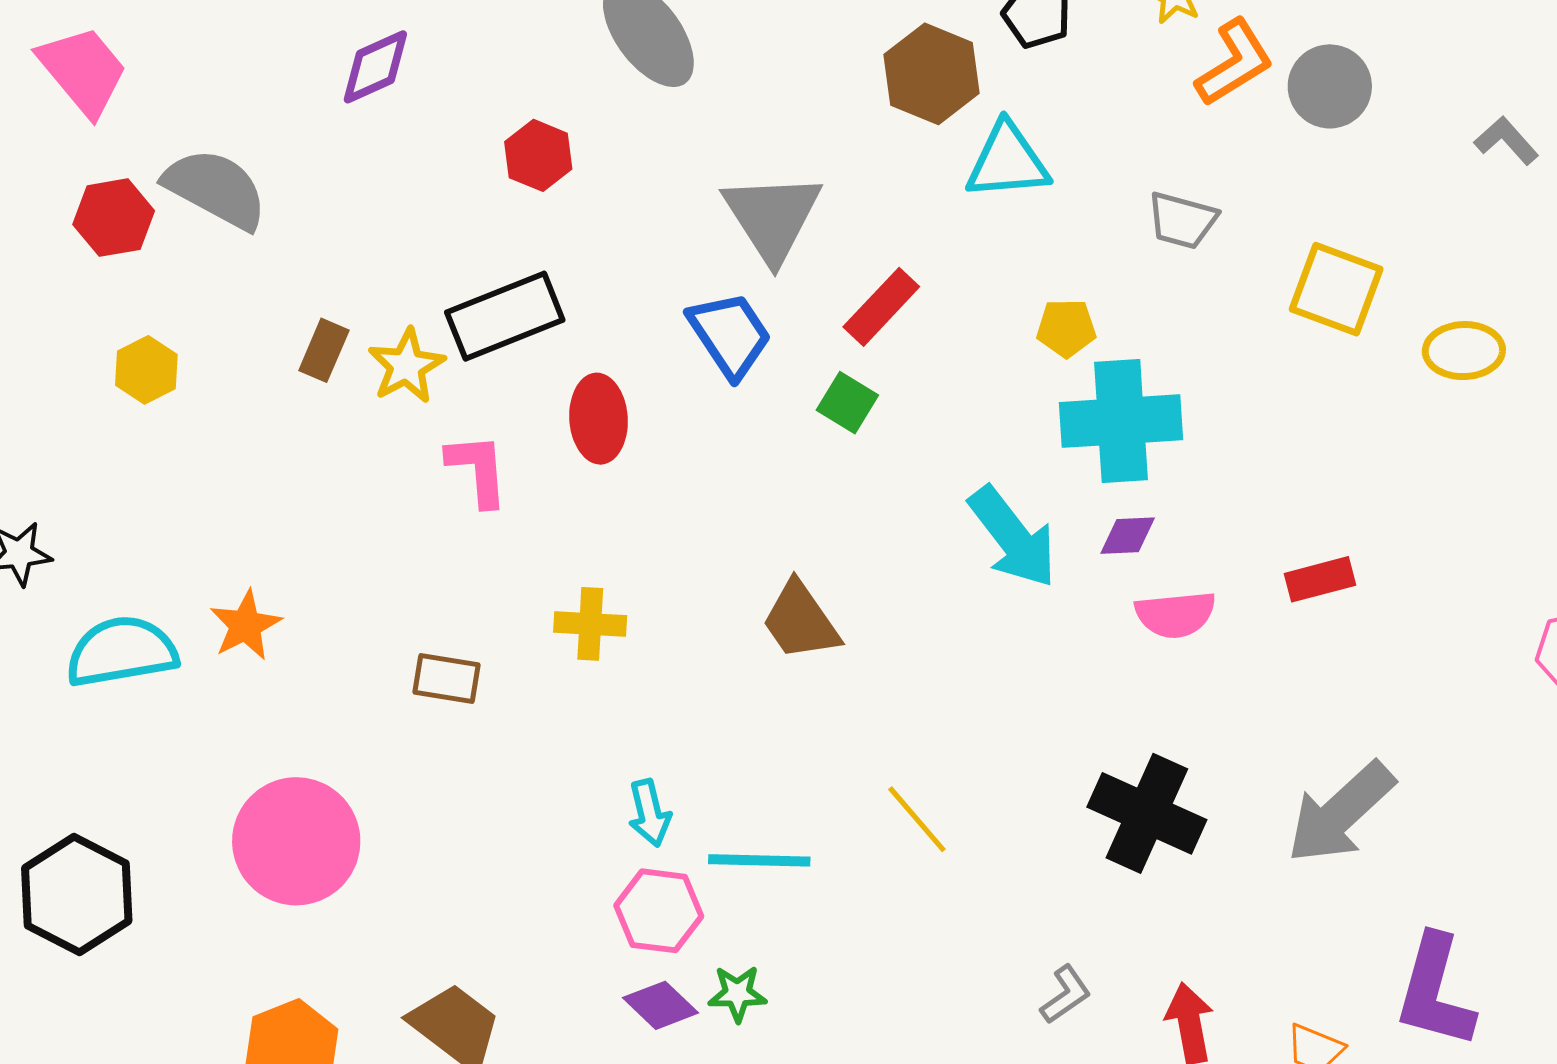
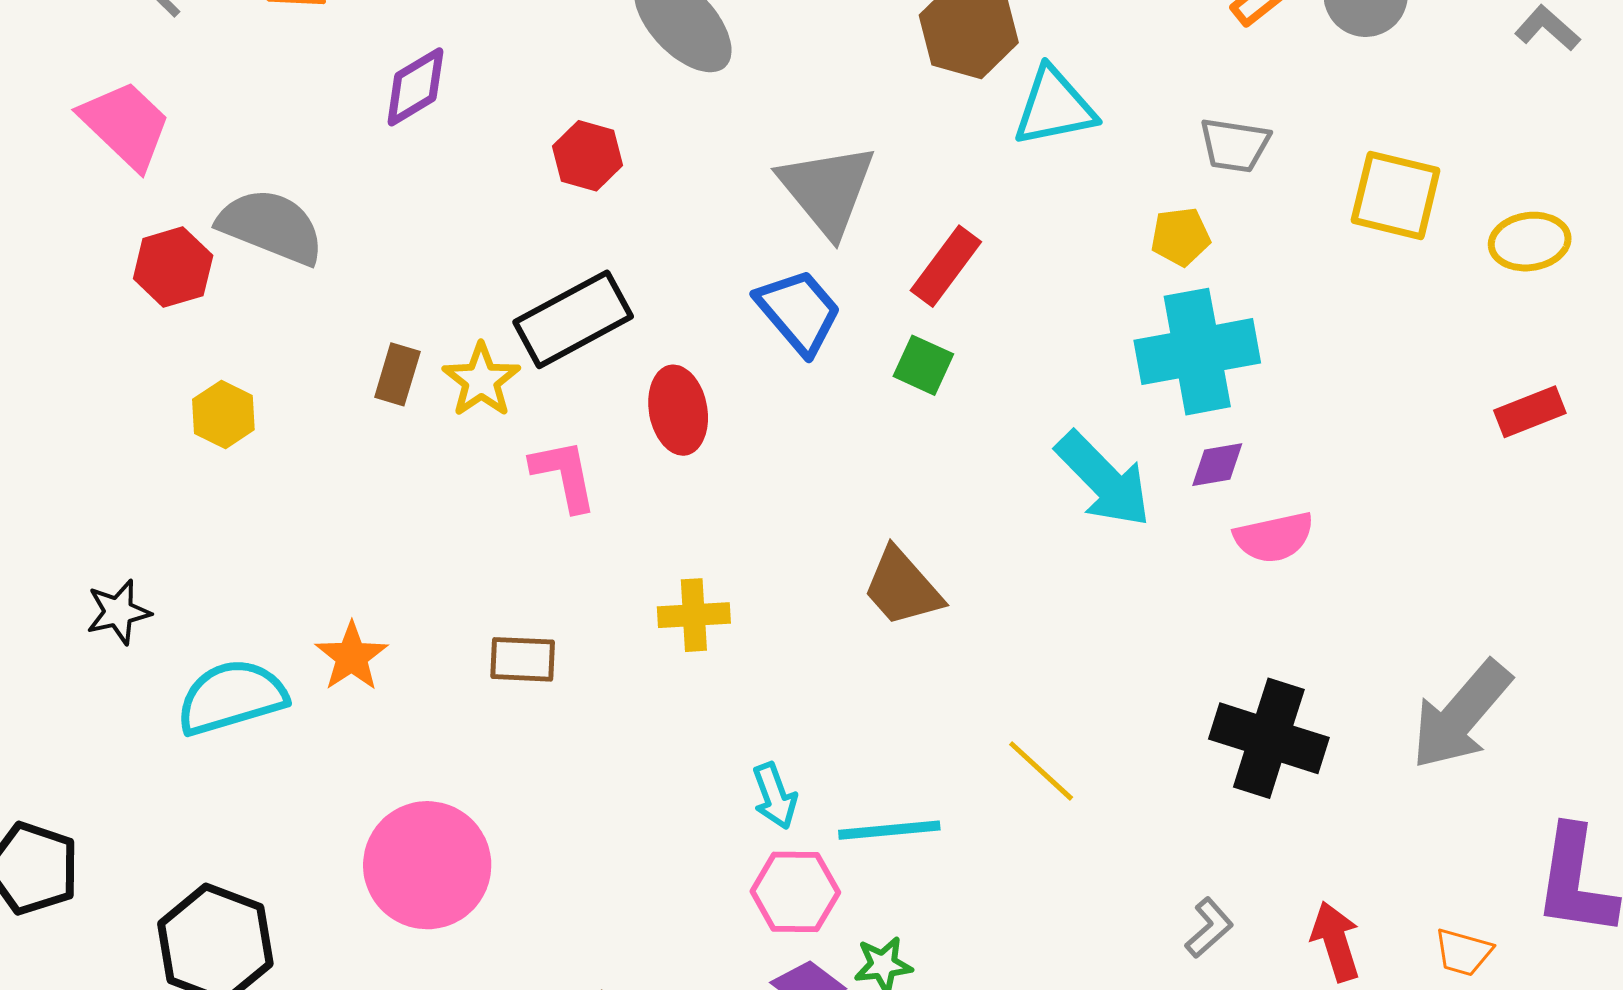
yellow pentagon: (1066, 328) -> (1180, 237), moved
red rectangle: (1320, 579) -> (1530, 412), moved
brown rectangle: (447, 678) -> (523, 659), moved

